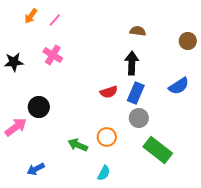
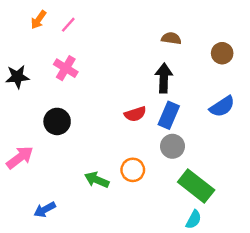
brown circle: (188, 41) -> (222, 53), moved
black circle: (39, 107) -> (57, 121), moved
cyan semicircle: (104, 173) -> (194, 220), moved

